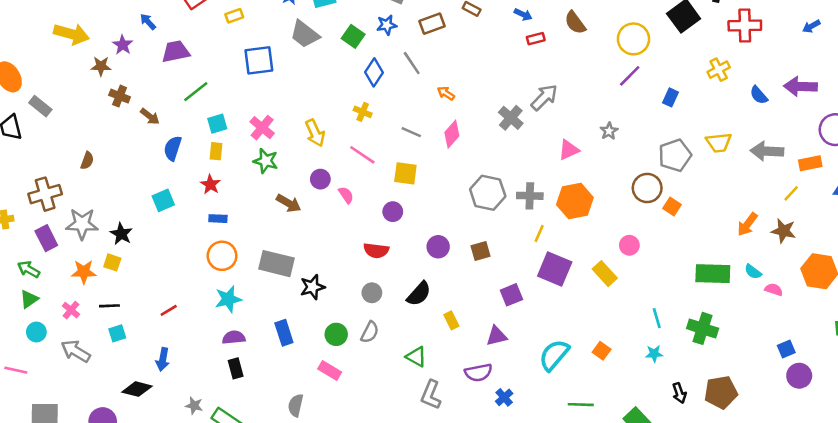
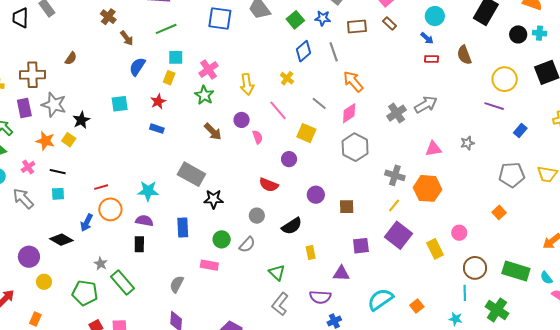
purple line: (630, 76) -> (494, 106), turned 48
orange arrow: (446, 93) -> (353, 81), size x1.6
brown circle: (647, 188) -> (475, 268), moved
gray hexagon: (488, 193) -> (355, 147), moved
orange circle: (222, 256) -> (110, 209), moved
pink rectangle: (330, 370) -> (209, 265), turned -36

